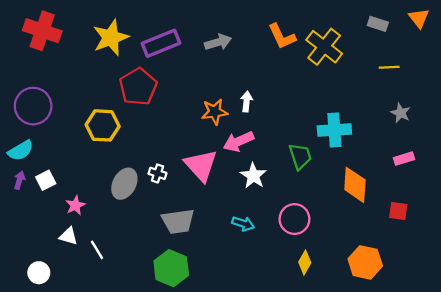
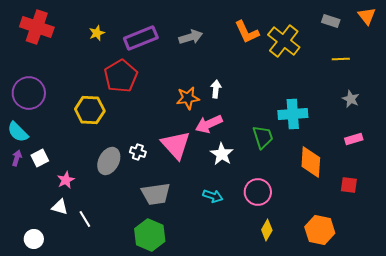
yellow star: (111, 38) -> (97, 33), size x0.5
cyan semicircle: (21, 151) -> (18, 132), turned 75

